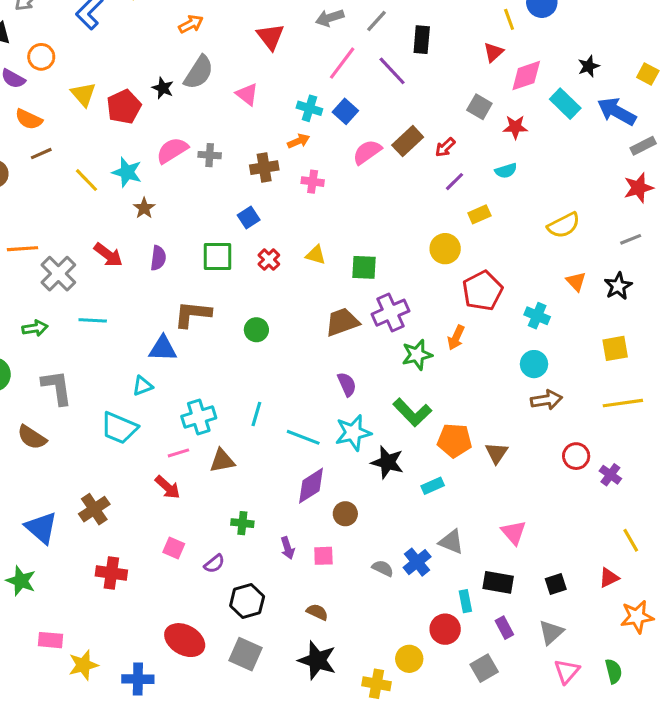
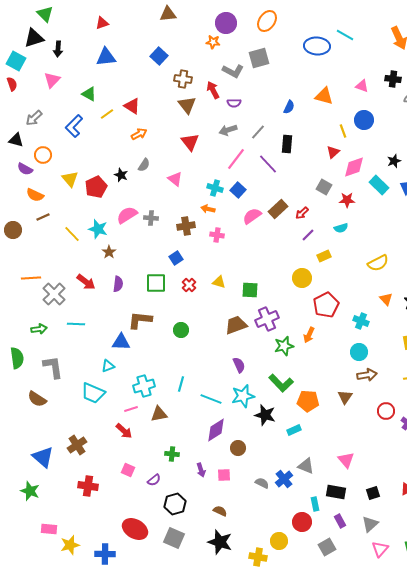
gray semicircle: (199, 72) -> (144, 165), size x0.6
orange arrow: (299, 141) -> (208, 209), turned -144
brown triangle: (497, 453) -> (345, 397), moved

